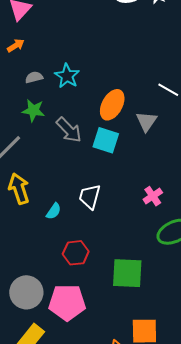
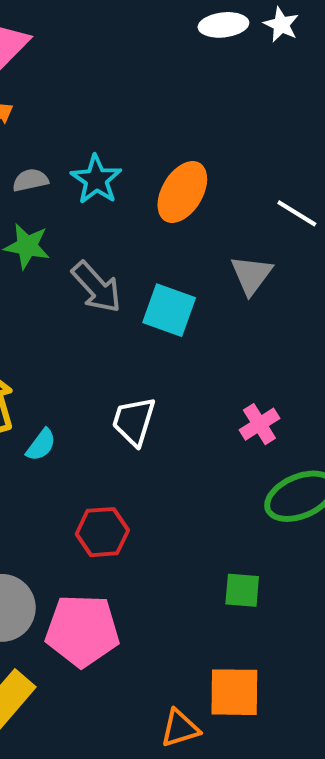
orange ellipse: (112, 105) -> (182, 192), moved
cyan semicircle: (54, 211) -> (41, 445), moved
green square: (127, 273) -> (242, 590), moved, size x0.6

